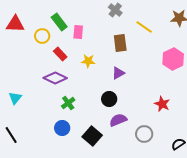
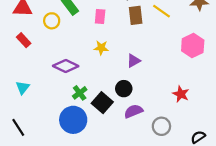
pink rectangle: (78, 32) -> (100, 16), moved
brown rectangle: (120, 43) -> (136, 15), moved
red rectangle: (60, 54) -> (24, 40), moved
blue circle: (62, 128) -> (73, 120), size x1.6
black square: (92, 136) -> (102, 103), moved

